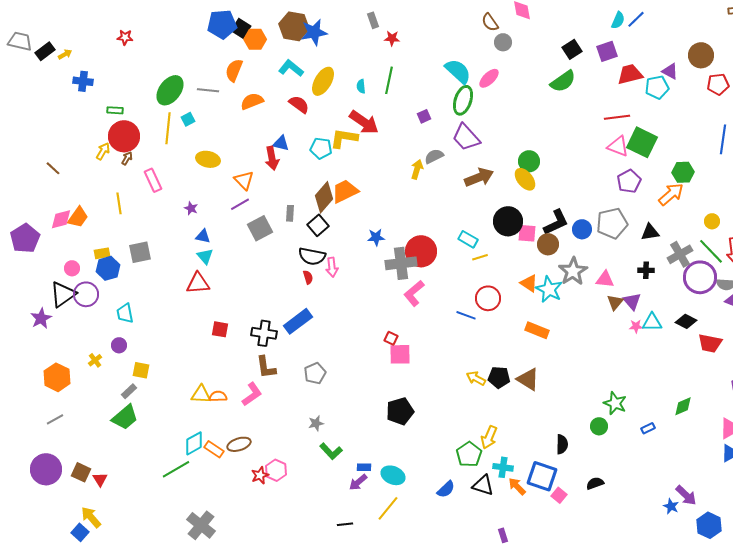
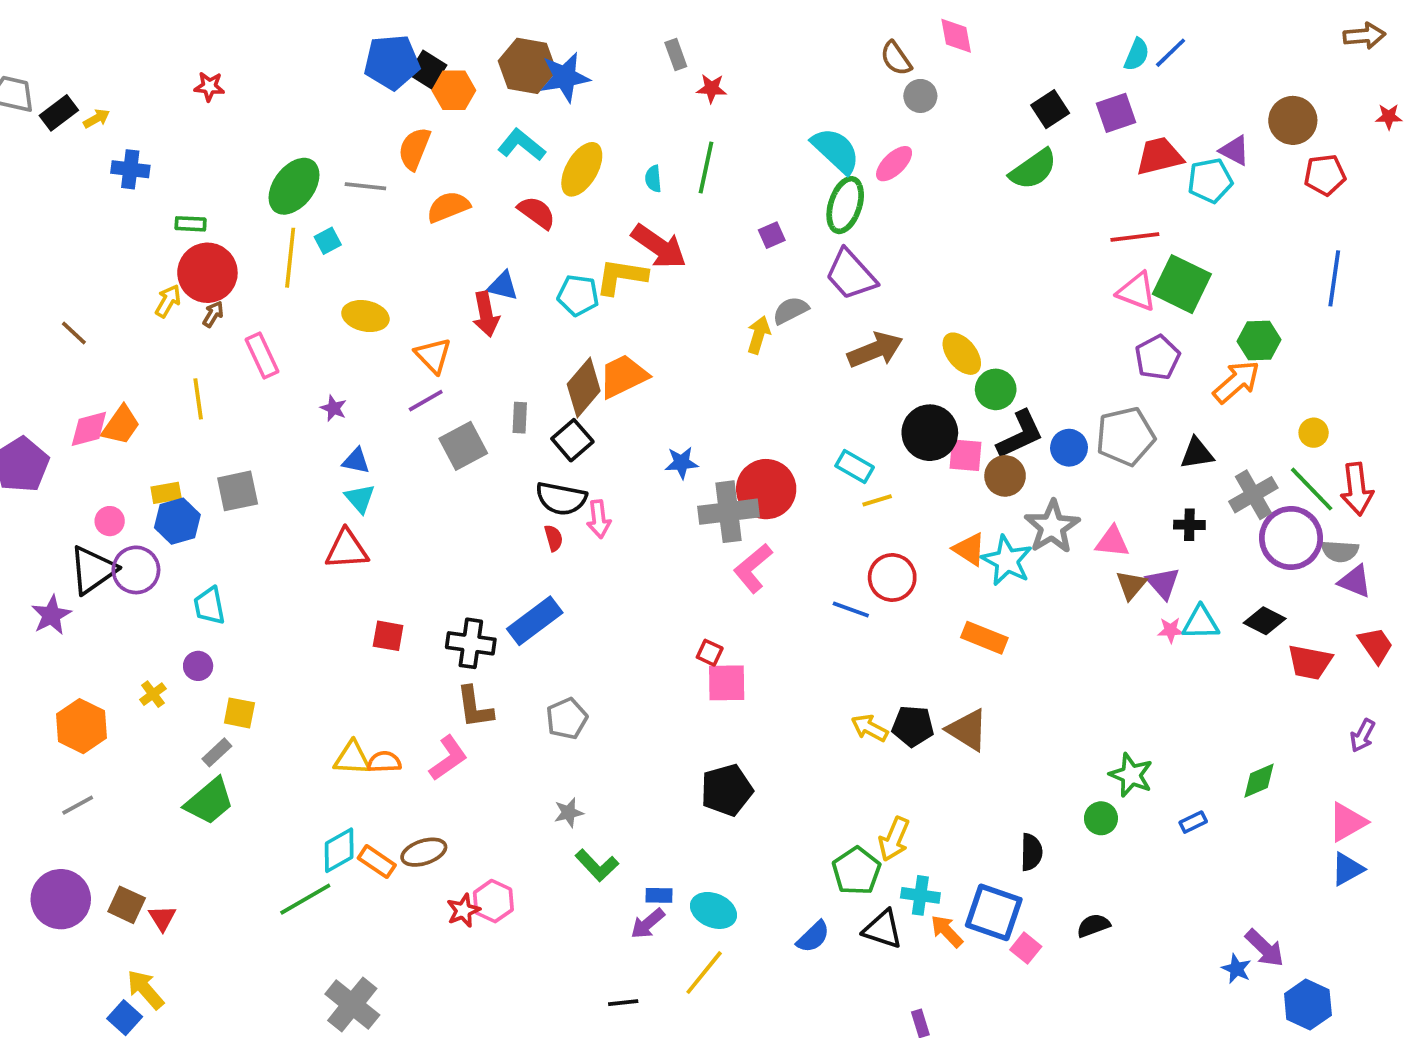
green circle: (529, 161) -> (996, 389), moved

